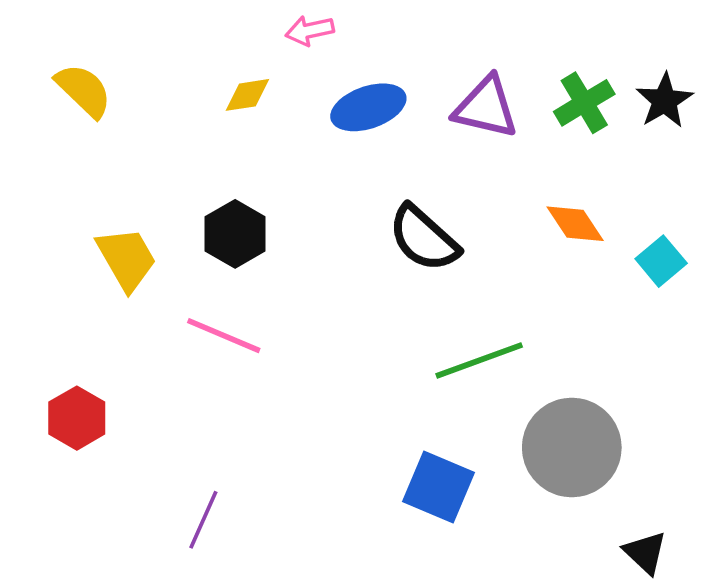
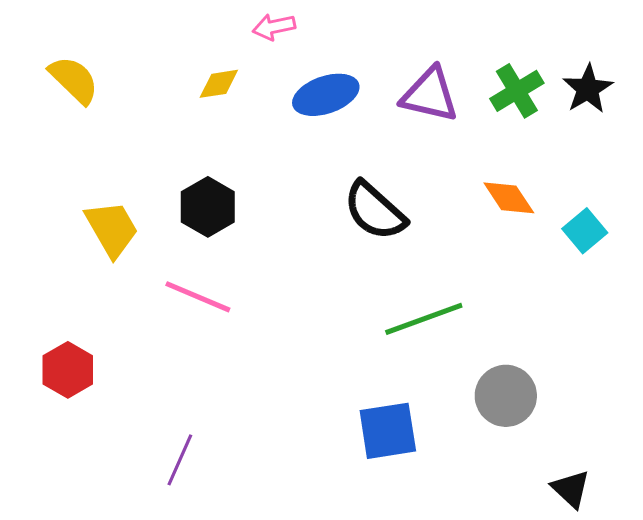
gray circle: (572, 447) -> (506, 396), size x0.7
blue square: (438, 487) -> (388, 431), turned -32

